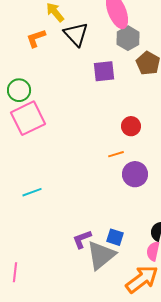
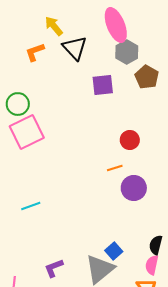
blue square: (115, 237) -> (114, 251), turned 30
purple L-shape: (82, 239) -> (54, 268), moved

